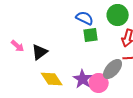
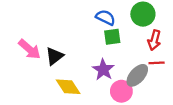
pink arrow: (18, 46) -> (29, 49), size x1.5
purple star: (83, 79) -> (103, 70), moved

